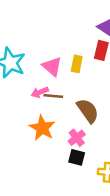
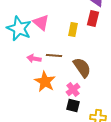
pink triangle: (52, 66) -> (41, 23), moved
pink arrow: (40, 92) -> (34, 59), moved, turned 32

